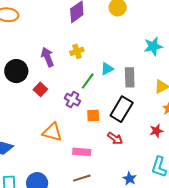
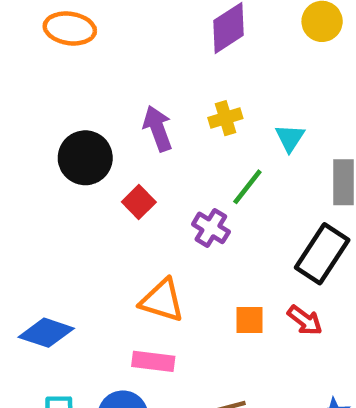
cyan triangle: (107, 69) -> (290, 138), moved, turned -32
orange square: (93, 116) -> (250, 320), moved
pink rectangle: (82, 152) -> (153, 361), moved

